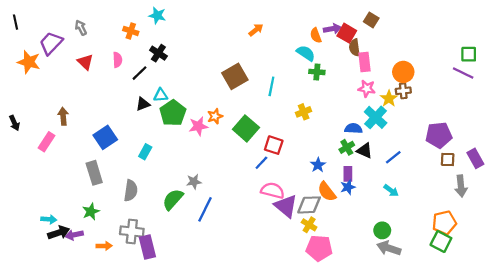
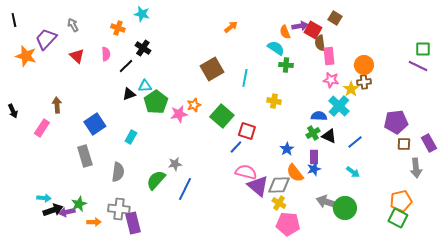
yellow cross: (304, 112) -> (274, 101), turned 32
green star: (91, 212) -> (79, 204), moved
green circle: (382, 230) -> (345, 208), size x1.5
gray arrow: (389, 248) -> (327, 202), moved

